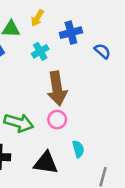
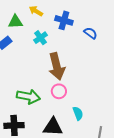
yellow arrow: (37, 18) -> (36, 11), turned 96
blue cross: (71, 33) -> (64, 20), turned 36

